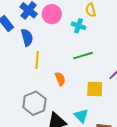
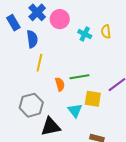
yellow semicircle: (91, 10) -> (106, 32), moved
green line: (83, 56) -> (79, 77), moved
cyan triangle: (81, 116) -> (75, 110), moved

